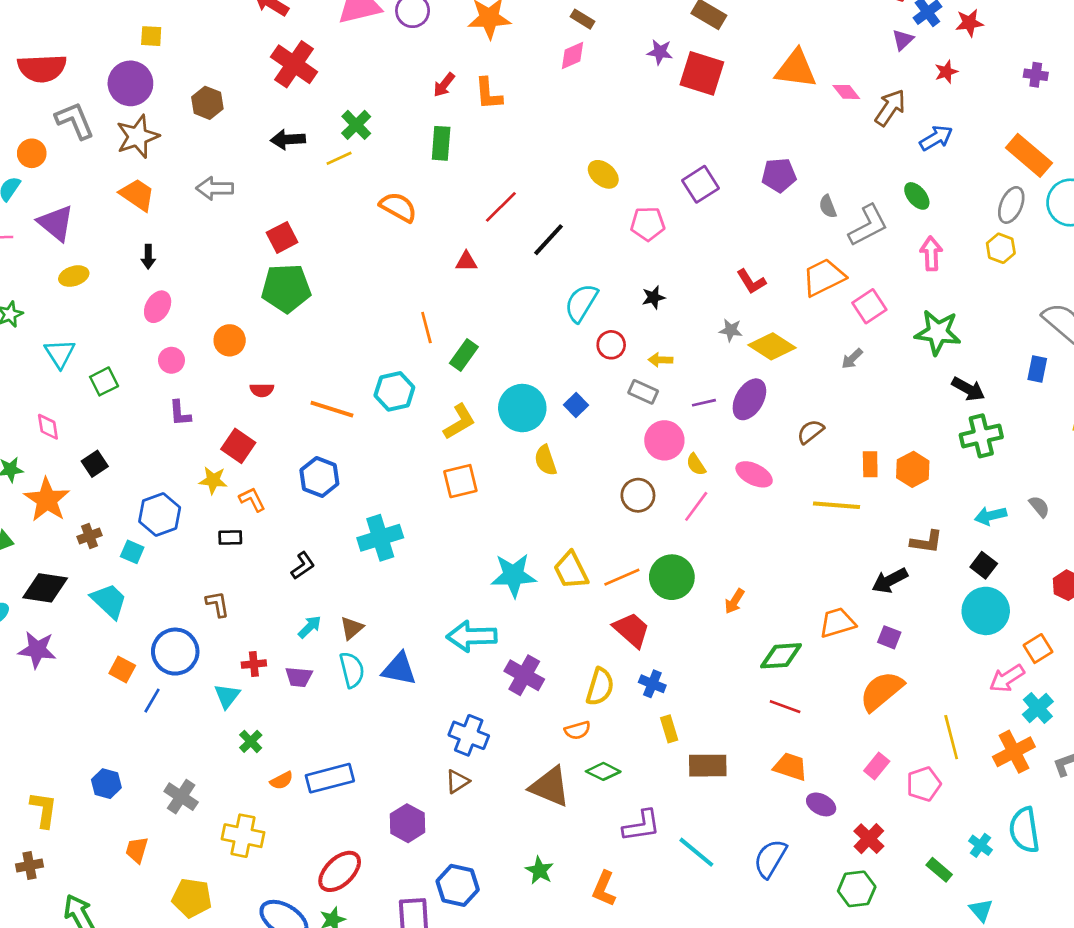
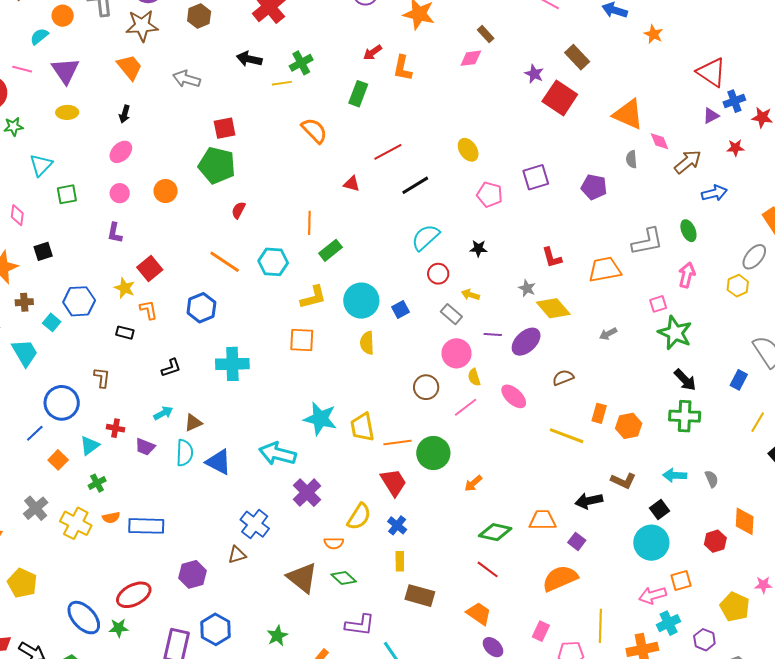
gray semicircle: (828, 207) -> (631, 159), moved
pink square: (869, 306) -> (658, 304), moved, size x0.7
red semicircle: (262, 390) -> (238, 210), moved, turned 102
orange square: (122, 669) -> (58, 460), moved
pink rectangle: (877, 766) -> (541, 631), turned -30
yellow cross: (243, 836) -> (76, 523), moved

